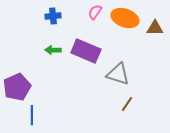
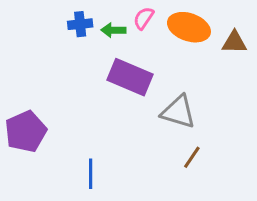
green arrow: (53, 50) -> (113, 30), moved
blue line: (32, 115) -> (91, 174), moved

